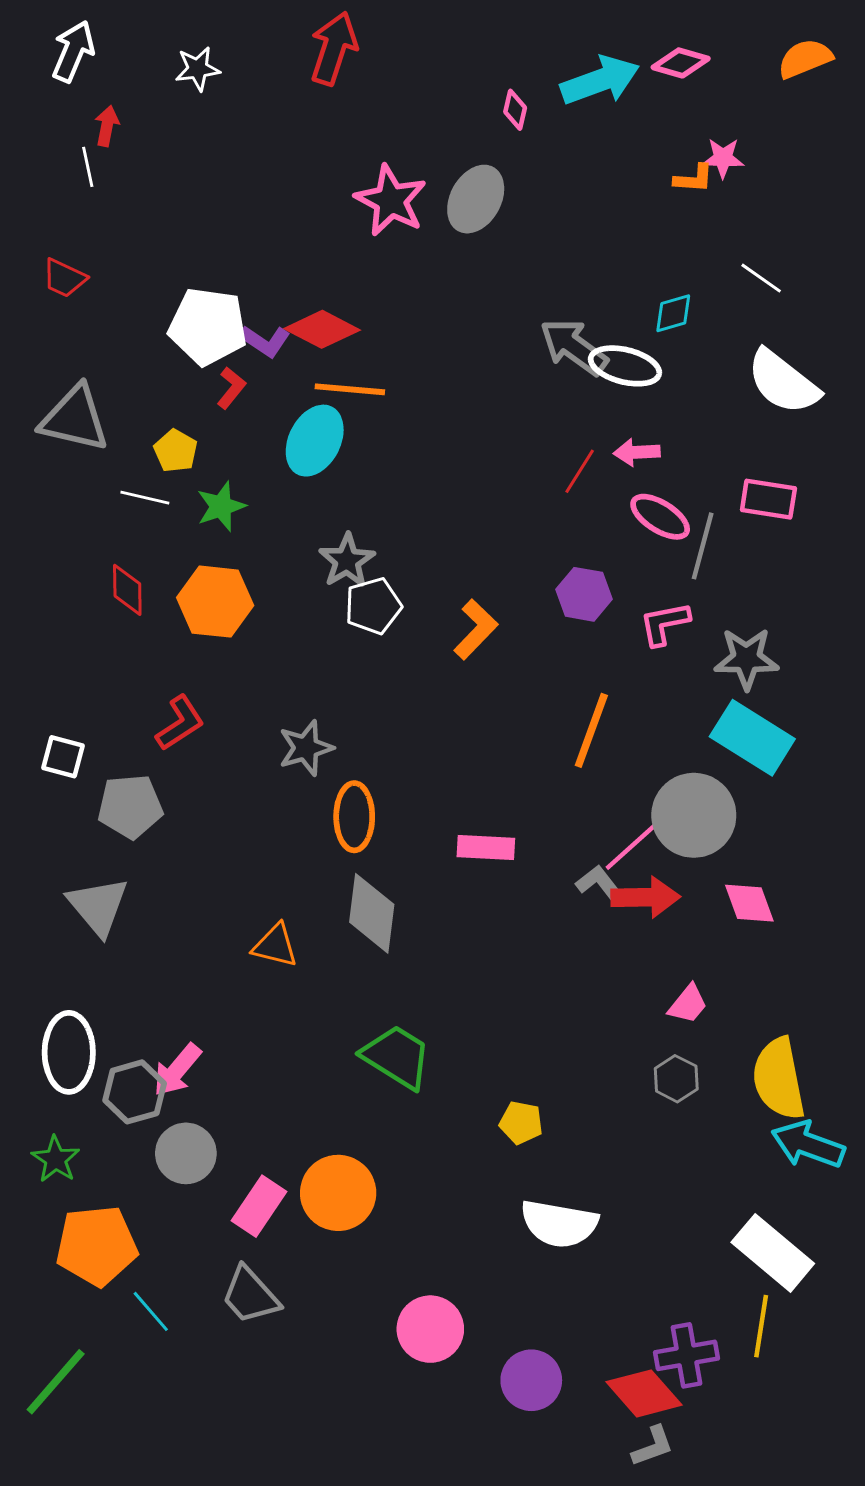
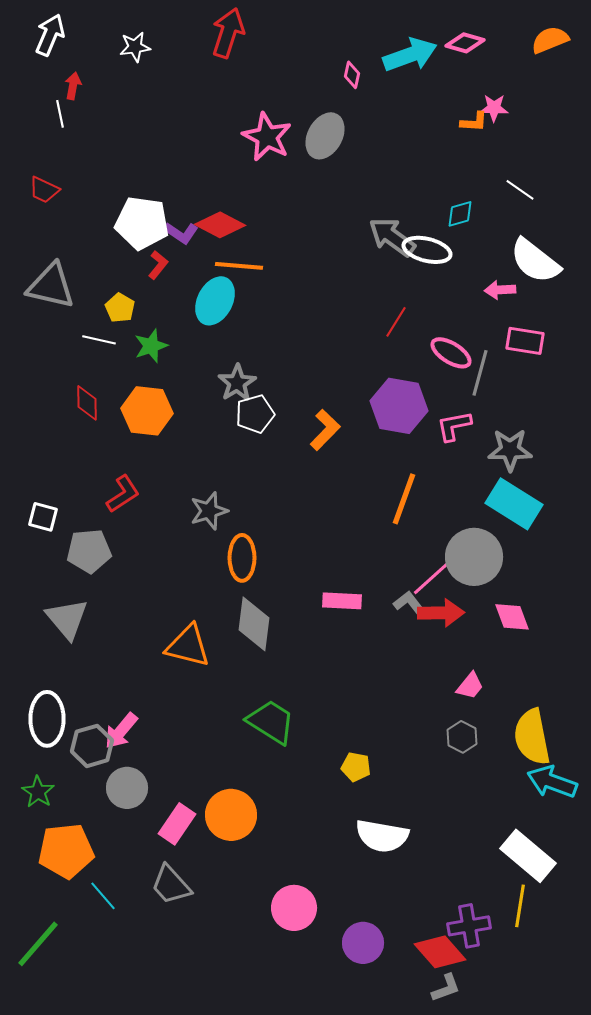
pink arrow: (637, 452) -> (500, 290), moved
purple hexagon: (584, 594) -> (399, 406), size x1.5
pink rectangle: (486, 847) -> (342, 601), moved
orange triangle: (275, 946) -> (188, 646), size x1.4

